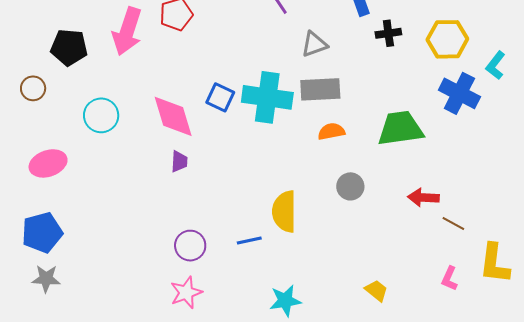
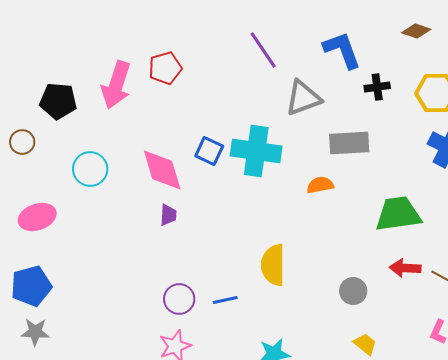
gray triangle: (314, 44) -> (303, 98), size x1.4
gray rectangle: (320, 89) -> (349, 143), moved
green trapezoid: (400, 128) -> (398, 214), moved
gray circle: (350, 186) -> (353, 291), moved
red arrow: (423, 197) -> (405, 268), moved
blue line: (249, 241) -> (225, 300), moved

